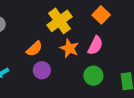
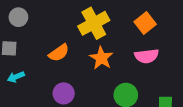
pink semicircle: (95, 45) -> (147, 56), moved, turned 48
purple circle: (42, 70) -> (64, 93), moved

